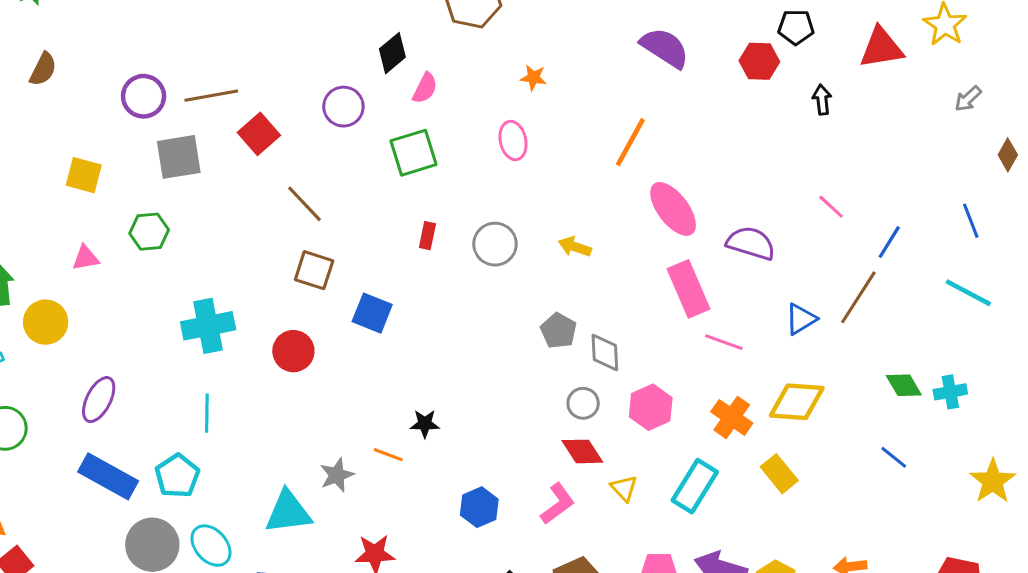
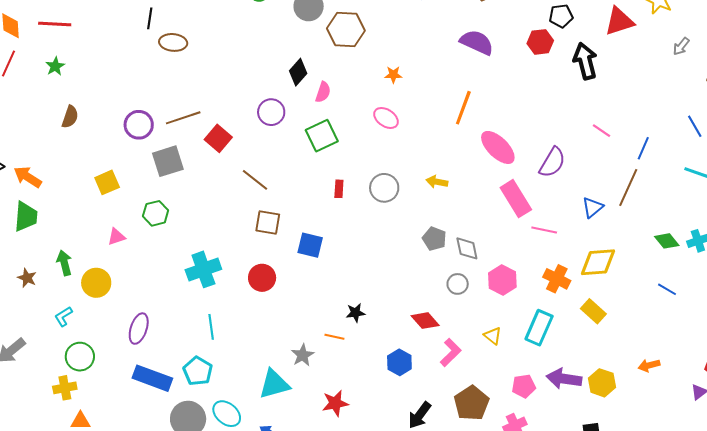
black arrow: (822, 100) -> (585, 61), size x1.8
pink ellipse: (513, 141) -> (386, 118), turned -35
yellow square: (84, 175) -> (107, 182), turned -30
purple semicircle: (751, 243) -> (552, 162), turned 112
red diamond: (582, 451) -> (425, 321), moved

